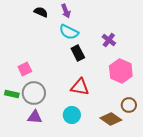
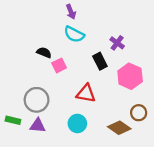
black semicircle: (41, 12) -> (44, 53), moved
black rectangle: (78, 53) -> (100, 61), moved
pink square: (25, 69) -> (59, 65), moved
green rectangle: (12, 94) -> (13, 120), moved

